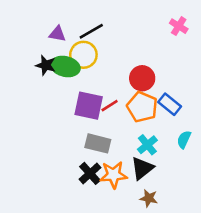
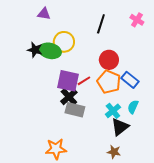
black line: (91, 31) -> (101, 24), moved, turned -42
purple triangle: (57, 34) -> (44, 14), moved
cyan semicircle: (184, 140) -> (133, 107), moved
black triangle: (142, 168) -> (120, 127), moved
black cross: (90, 173) -> (69, 97), moved
orange star: (113, 175) -> (56, 149), moved

